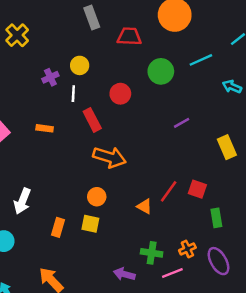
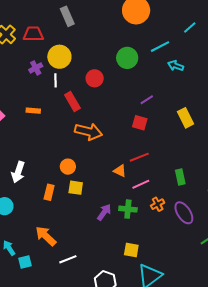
red trapezoid: (129, 36) -> (33, 34), moved
yellow circle: (80, 65) -> (59, 57), size x1.5
cyan arrow: (232, 87) -> (176, 66), moved
red square: (197, 189) -> (140, 123), moved
red line: (169, 191) -> (139, 157), turned 36
orange circle: (97, 197) -> (68, 167), moved
pink line: (172, 273) -> (141, 184), moved
purple arrow: (124, 274) -> (104, 212), moved, turned 114

